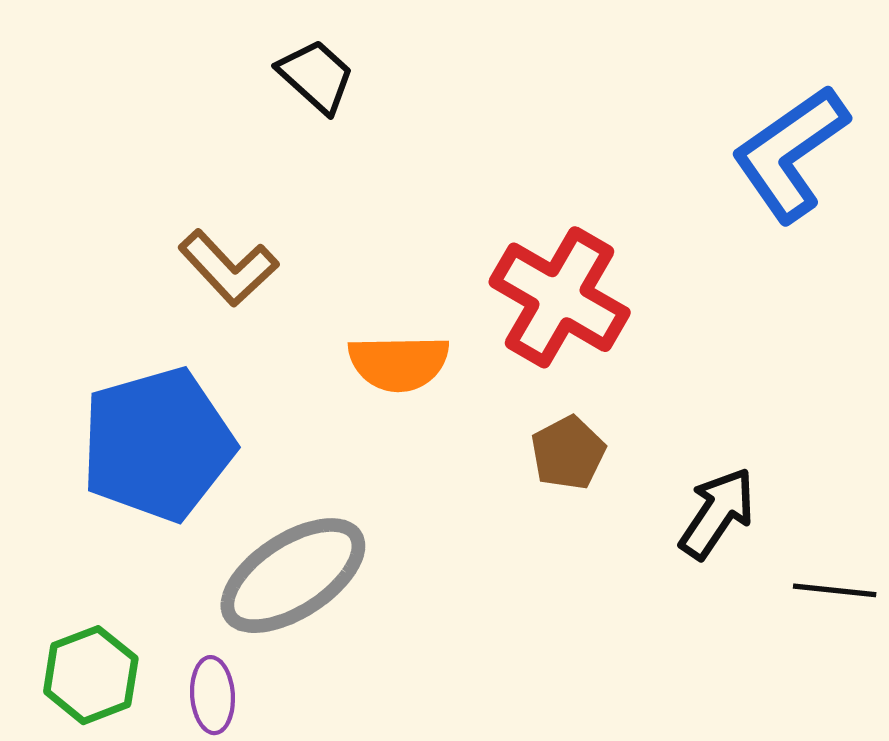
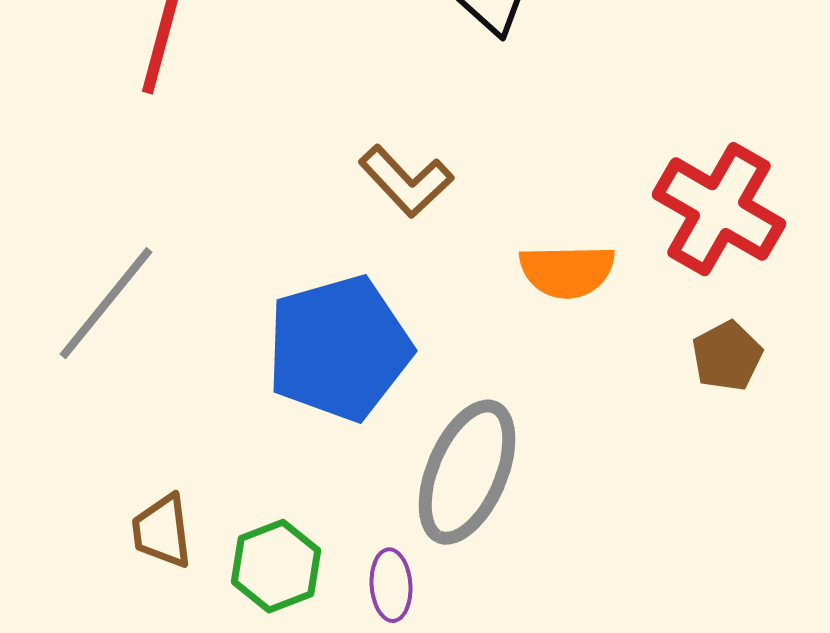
gray ellipse: (293, 576) -> (467, 472), turned -34

